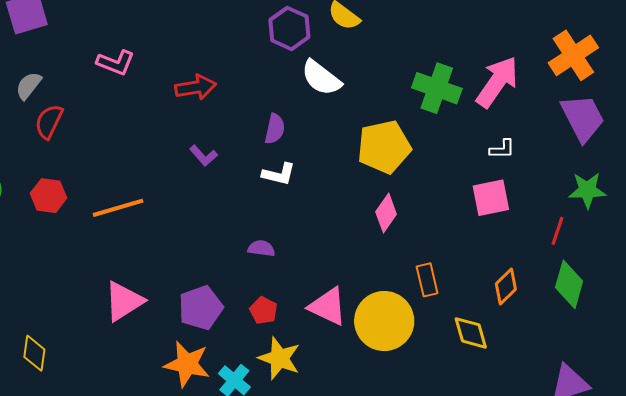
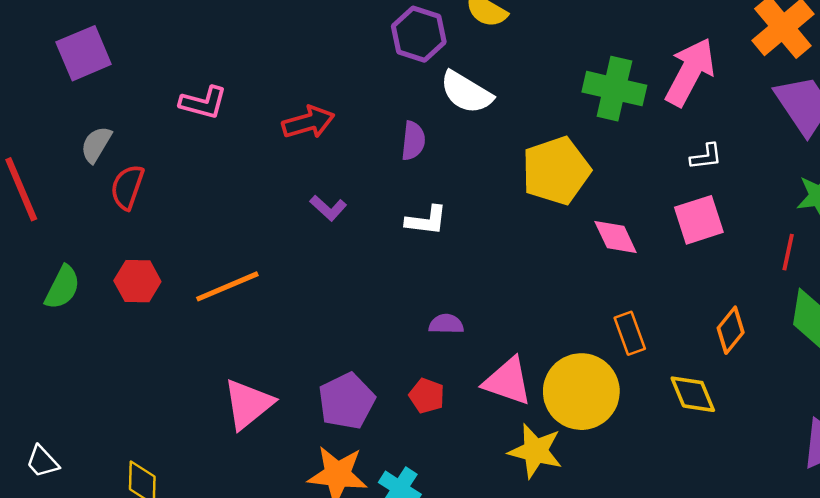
purple semicircle: (275, 129) -> (413, 141), moved
pink diamond: (386, 213) -> (616, 237), moved, turned -54
purple semicircle: (261, 248) -> (446, 324), moved
yellow star: (279, 358) -> (535, 451), moved

